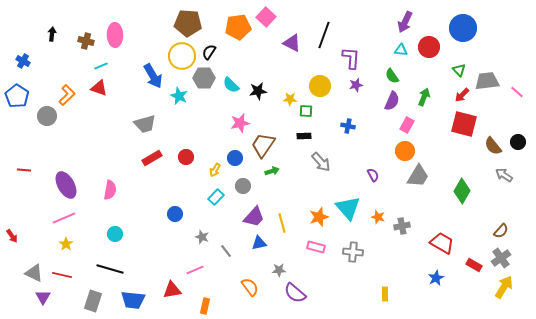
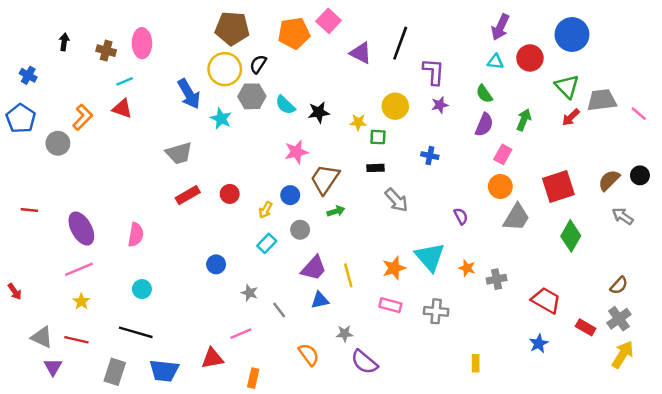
green triangle: (459, 70) -> (567, 86), size x1.5
red square: (464, 124) -> (558, 186), moved, turned -32
brown semicircle: (493, 146) -> (609, 180), turned 84

